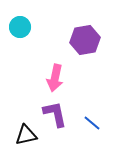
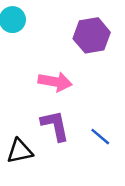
pink arrow: (55, 78) -> (55, 82), turned -92

